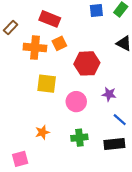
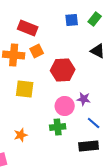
pink circle: (76, 102) -> (65, 106), moved
green cross: (79, 138) -> (58, 127), moved

